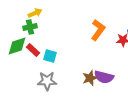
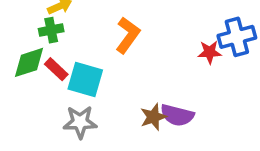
orange L-shape: (98, 30) -> (128, 35), moved
cyan square: (50, 56) -> (85, 79), size x1.5

